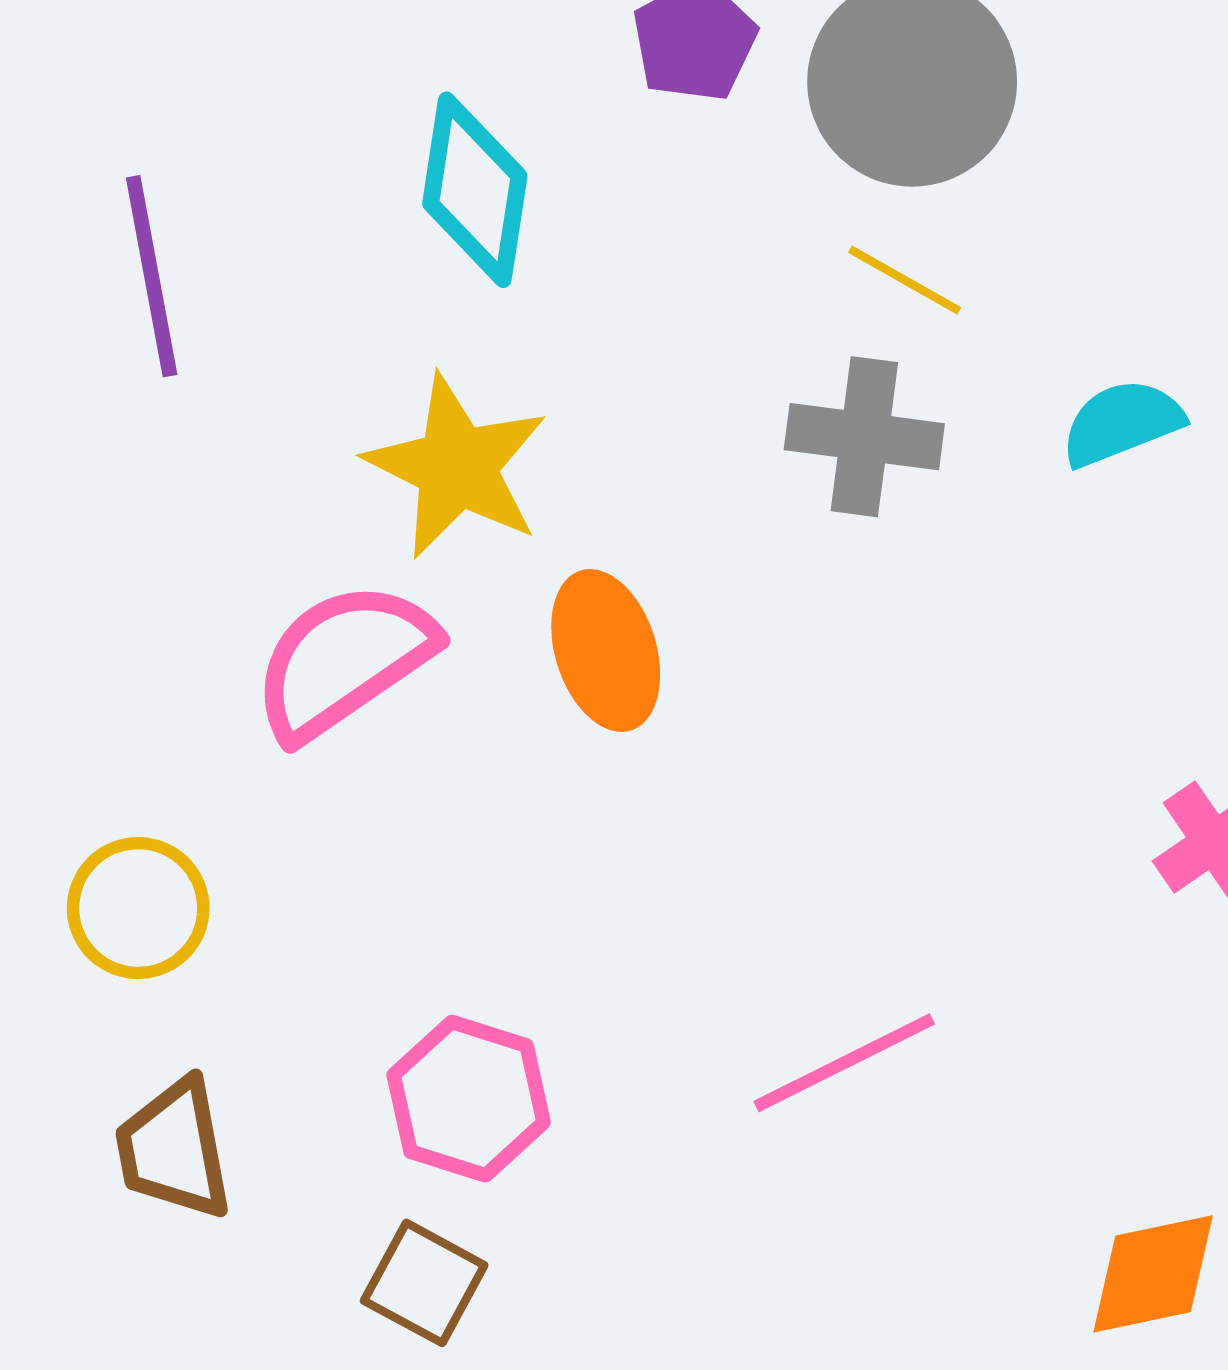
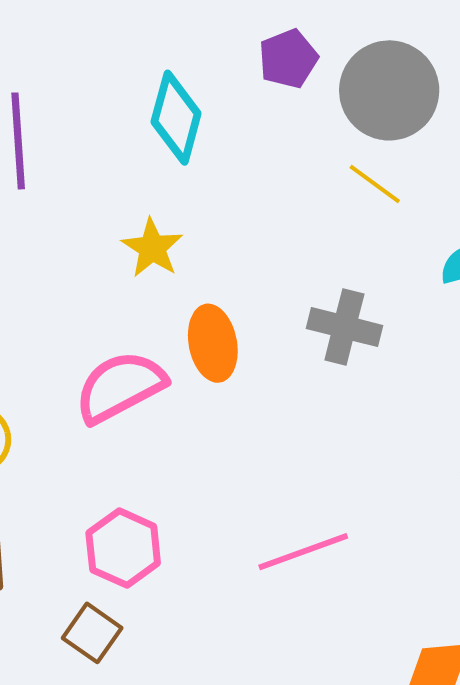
gray cross: (864, 437) -> (344, 327), moved
yellow star: (457, 467) -> (152, 248), size x0.7
pink semicircle: (344, 661) -> (120, 387), moved

